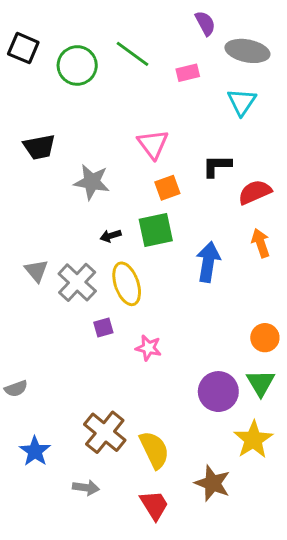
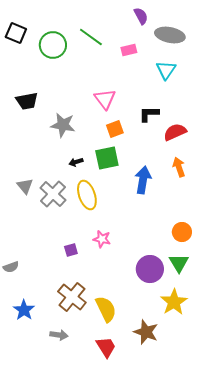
purple square: (103, 327) -> (71, 250), moved

